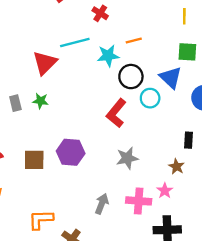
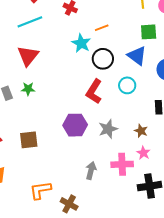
cyan line: (75, 43) -> (30, 22), moved
cyan star: (108, 56) -> (81, 43), turned -30
cyan circle: (150, 98) -> (127, 85), moved
purple hexagon: (71, 152) -> (75, 125), moved
brown star: (176, 167) -> (141, 131), moved

